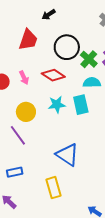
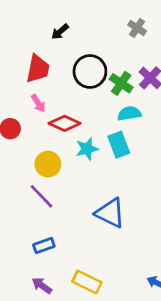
red diamond: (53, 75) -> (65, 123), moved
pink arrow: (24, 78) -> (38, 103), moved
yellow rectangle: (53, 188) -> (87, 282), moved, turned -40

